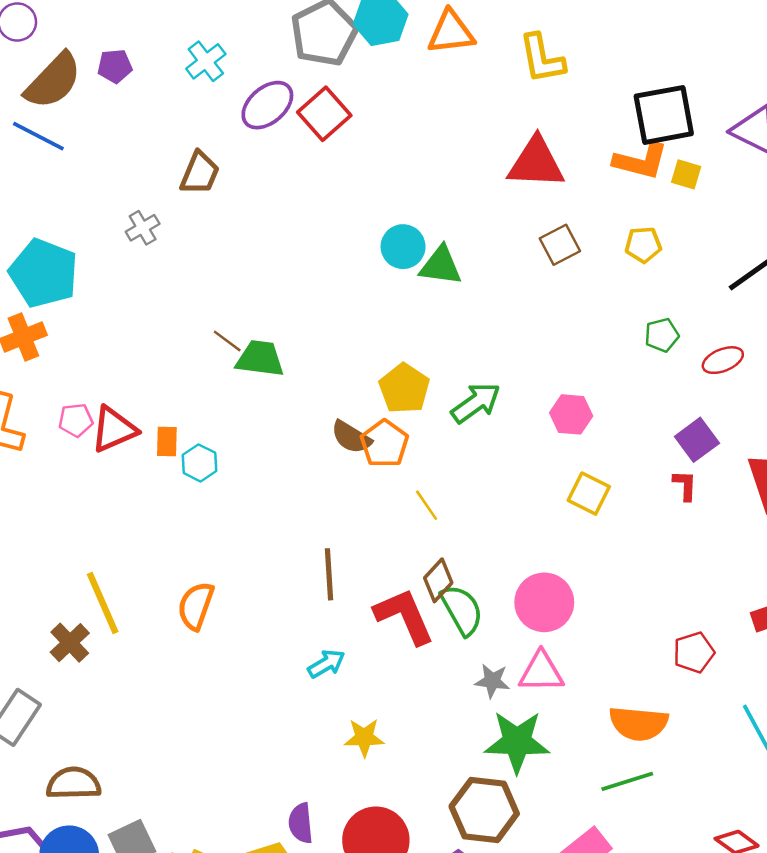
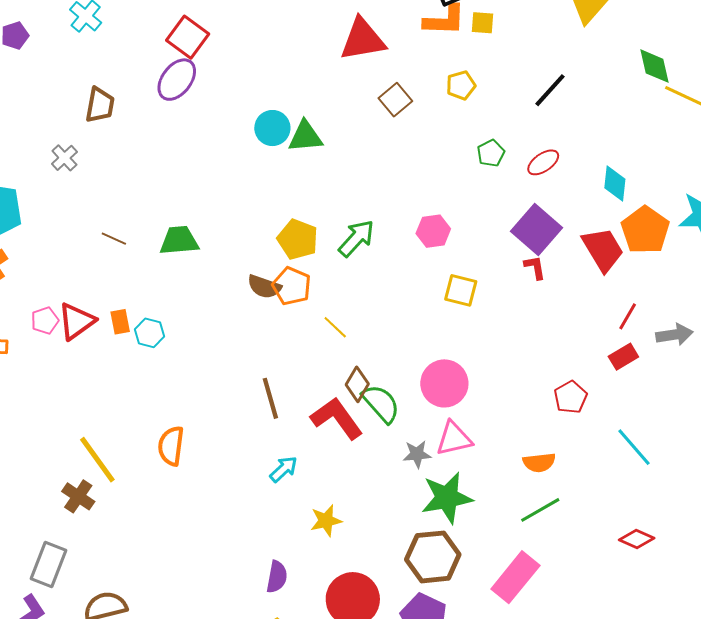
purple ellipse: (267, 105) -> (177, 80), moved
brown line: (227, 341) -> (114, 239), moved
purple square: (697, 440) -> (537, 230), size x1.4
orange semicircle: (638, 723) -> (539, 462), size x0.7
purple semicircle: (301, 823) -> (277, 577), moved, turned -152

